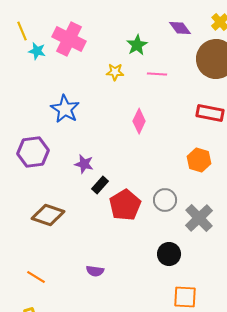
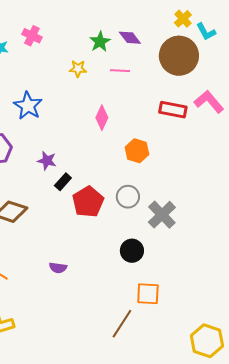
purple diamond: (180, 28) -> (130, 38), moved
pink cross: (69, 39) -> (32, 36), size x0.6
orange hexagon: (199, 160) -> (137, 151), moved

